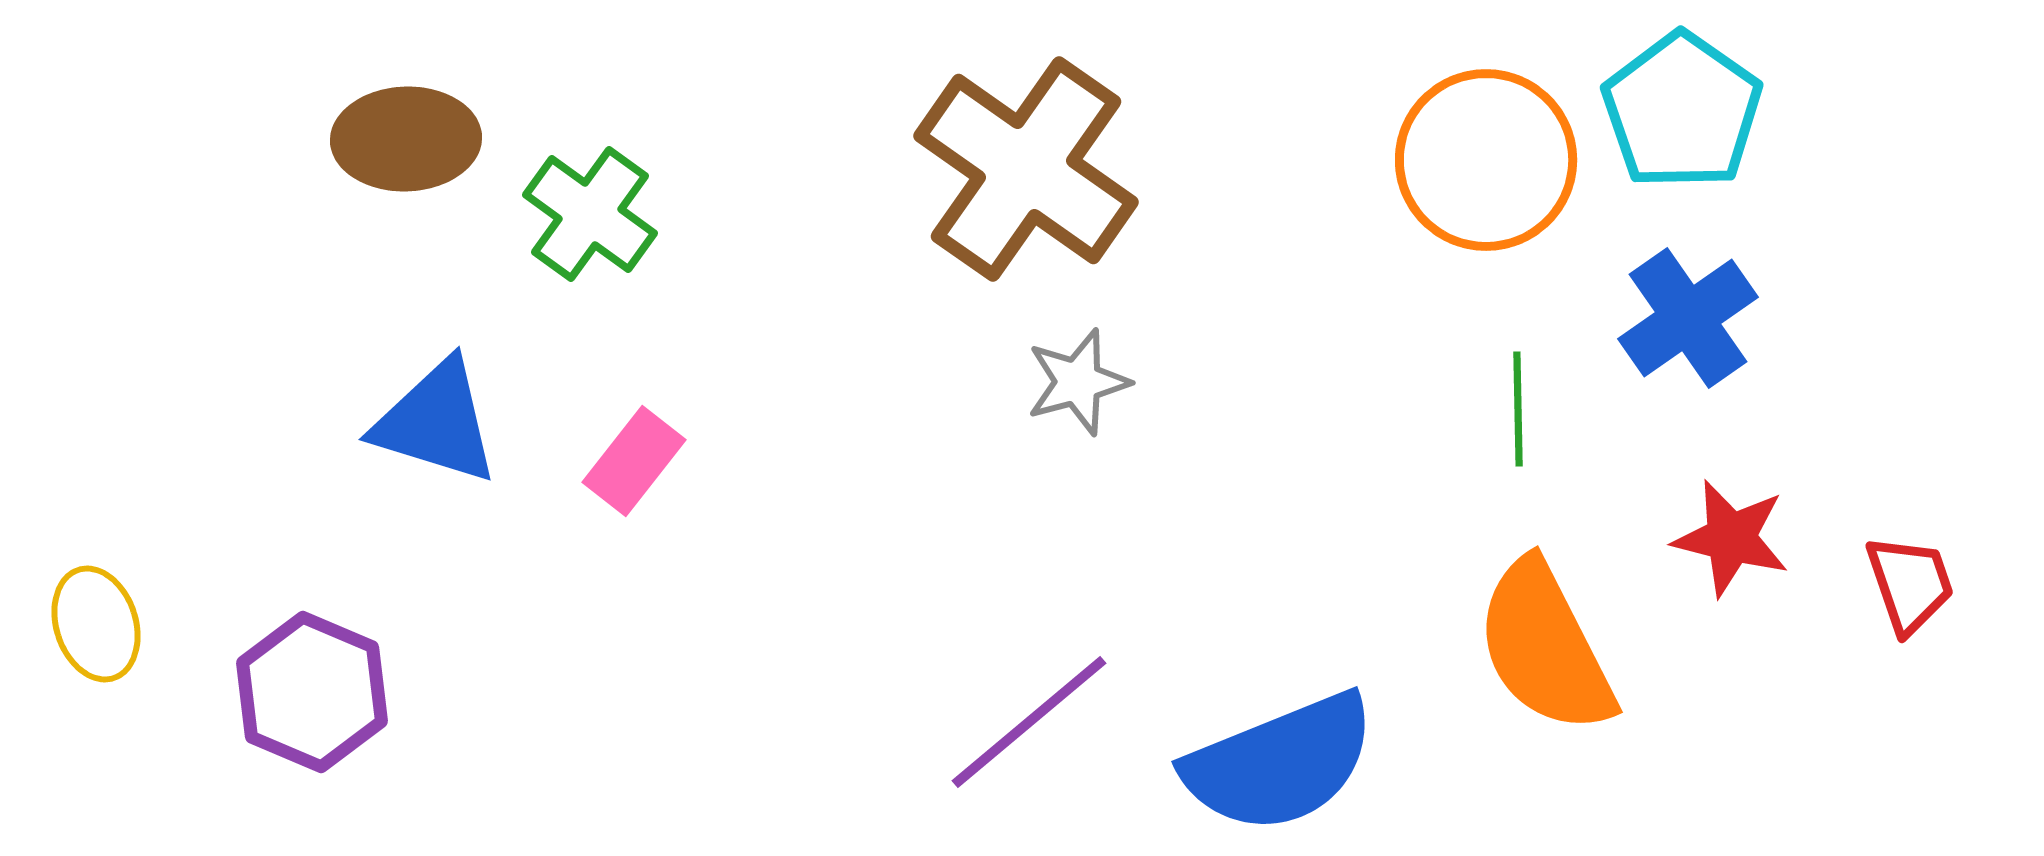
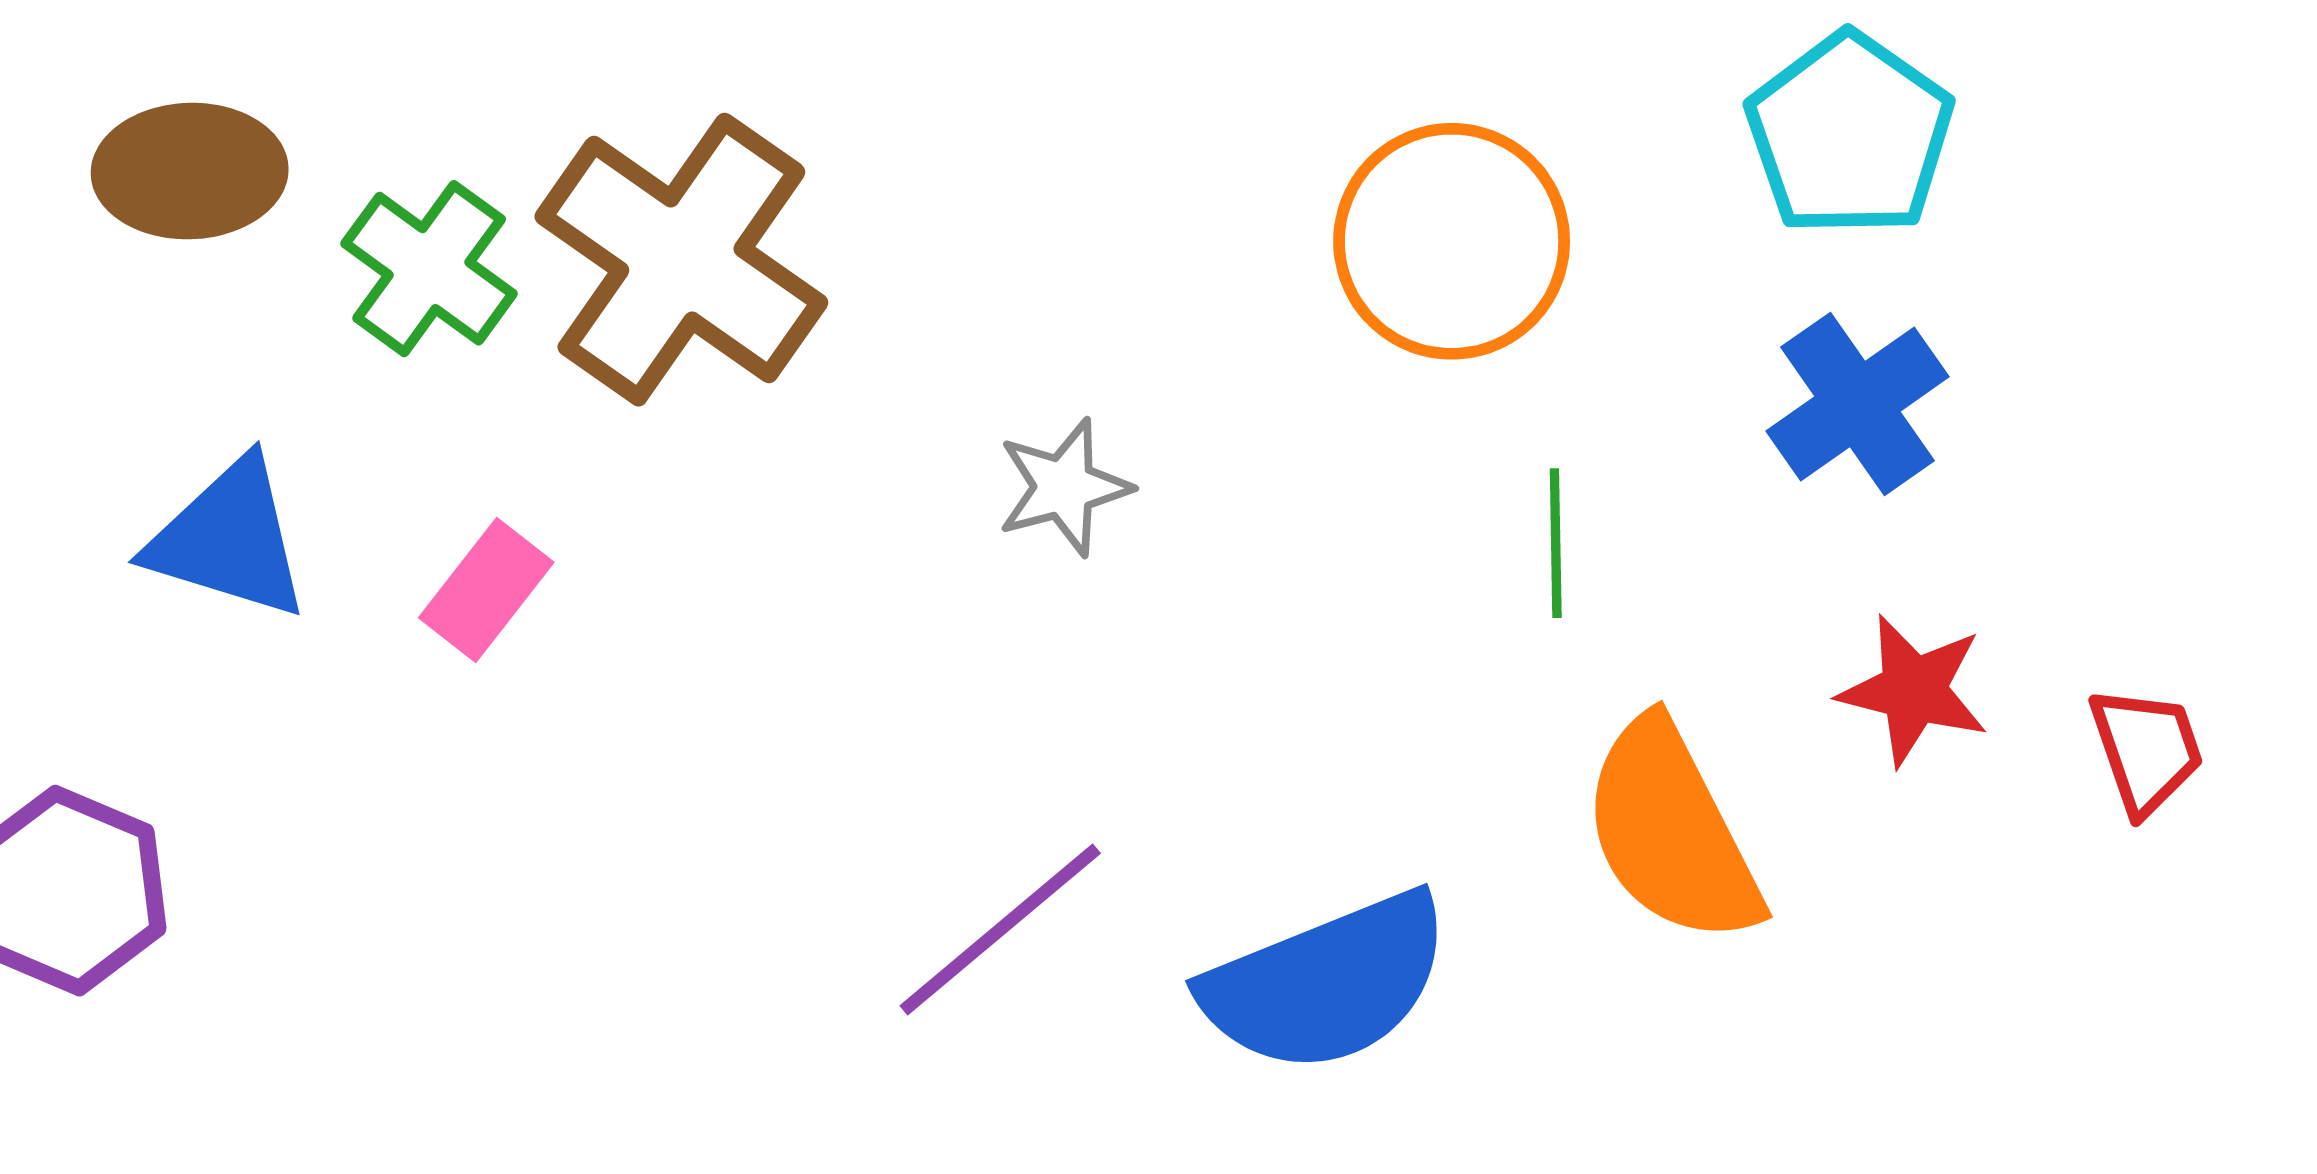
orange circle: (1486, 160) -> (1452, 241), moved
brown cross: (1026, 169) -> (681, 260), moved
green line: (1518, 409) -> (1556, 543), moved

